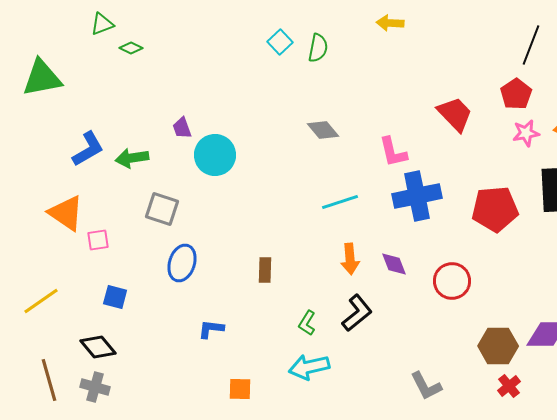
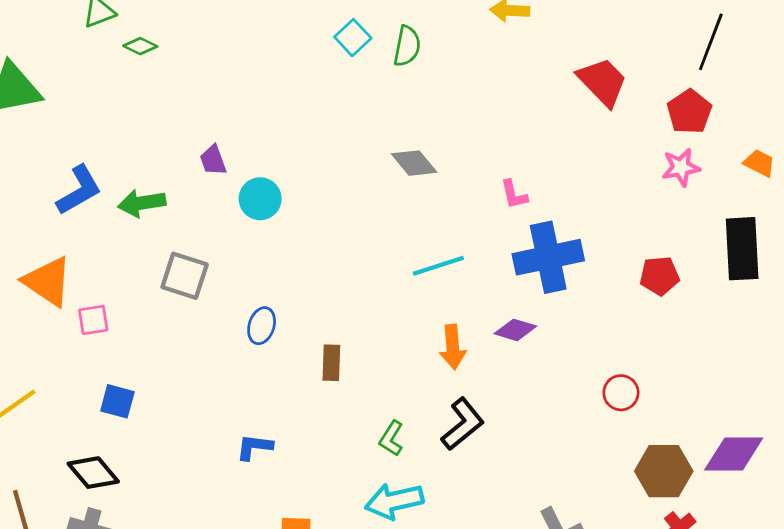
red trapezoid: (455, 114) -> (602, 82), moved
pink star: (526, 133) -> (681, 167), moved
pink L-shape: (393, 152) -> (514, 194), size x0.7
cyan circle: (215, 155) -> (260, 199), size x0.7
red pentagon: (495, 209) -> (659, 276), size x0.6
blue ellipse: (182, 263) -> (262, 326), moved, size x0.7
purple diamond: (394, 264) -> (515, 330), moved, turned -52
red circle: (452, 281) -> (621, 393), moved, size x0.7

